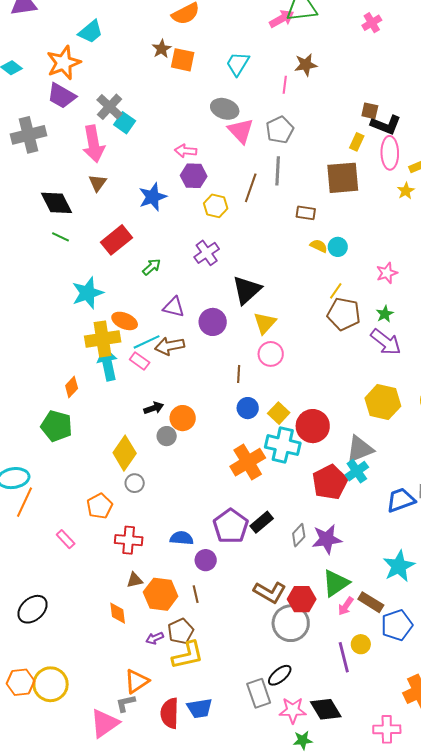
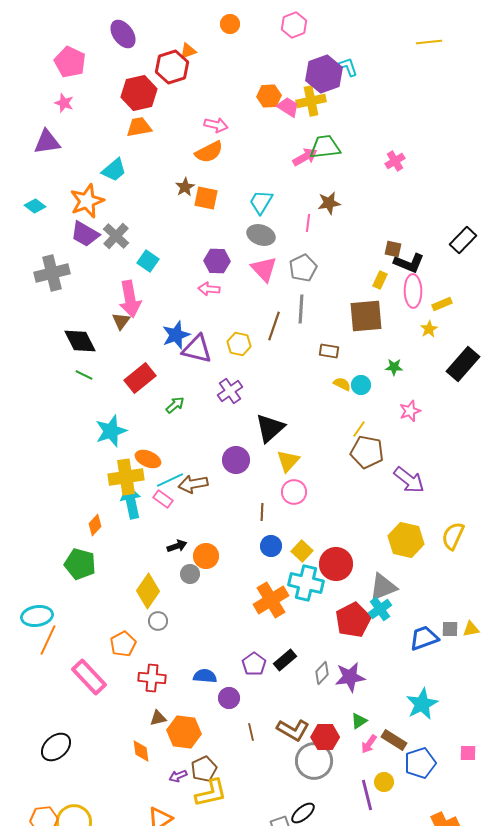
gray cross: (110, 107) -> (116, 236), moved
gray ellipse: (225, 109) -> (261, 235), moved
pink arrow: (94, 144) -> (130, 299), moved
purple hexagon: (194, 176) -> (217, 261), moved
purple triangle: (174, 307) -> (197, 349), moved, size x1.4
green star: (385, 314) -> (394, 367), moved, turned 30
purple pentagon: (231, 526) -> (254, 664), size x0.7
pink rectangle: (66, 539) -> (89, 677), size x1.8
green triangle: (336, 583) -> (359, 721), size x0.6
brown line: (196, 594) -> (251, 732), moved

